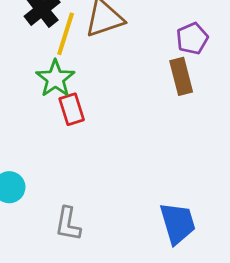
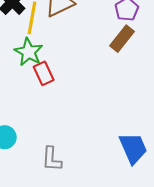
brown rectangle: (181, 76) -> (122, 39), turned 60

